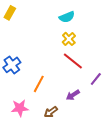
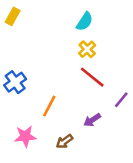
cyan semicircle: (67, 17) -> (85, 21), turned -35

